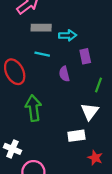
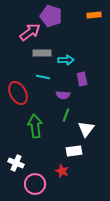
purple semicircle: (64, 74) -> (63, 95), turned -72
green line: (98, 85) -> (66, 115), moved
red star: (95, 158) -> (62, 171), moved

